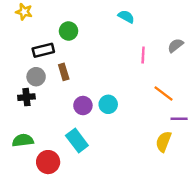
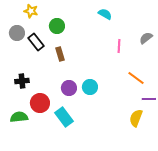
yellow star: (24, 12) -> (31, 11), moved
black rectangle: (43, 50) -> (36, 42), turned 66
brown rectangle: (64, 72) -> (60, 54), moved
gray circle: (36, 77) -> (17, 33), moved
red circle: (48, 162) -> (40, 103), moved

